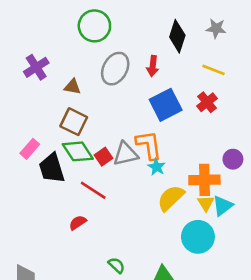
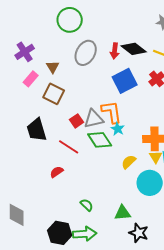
black diamond: (177, 36) -> (134, 49), moved, turned -70
brown triangle: (72, 87) -> (53, 67), turned 48
pink rectangle: (30, 149) -> (31, 79), moved
green diamond: (78, 151) -> (100, 140), moved
yellow semicircle: (171, 198) -> (129, 162), moved, size x0.7

